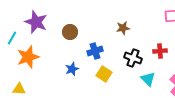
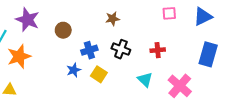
brown star: (123, 28) -> (113, 19), moved
black cross: (133, 58) -> (121, 49), moved
blue star: (72, 69) -> (74, 70), moved

